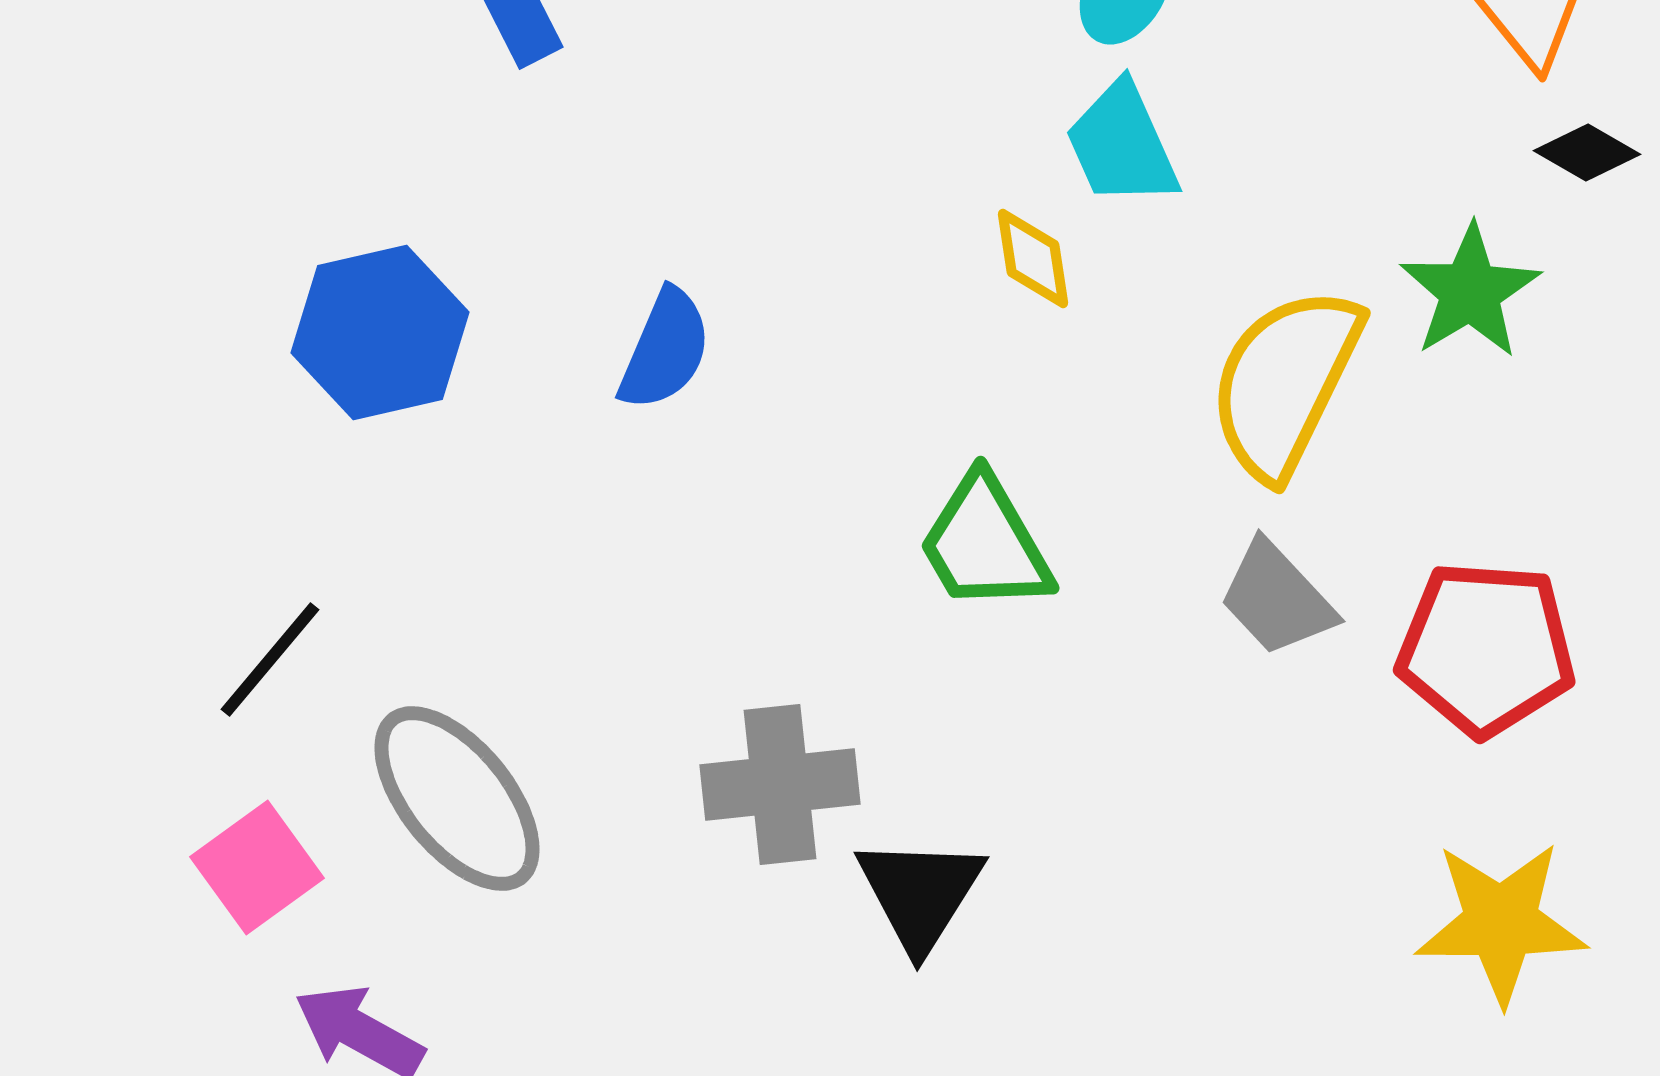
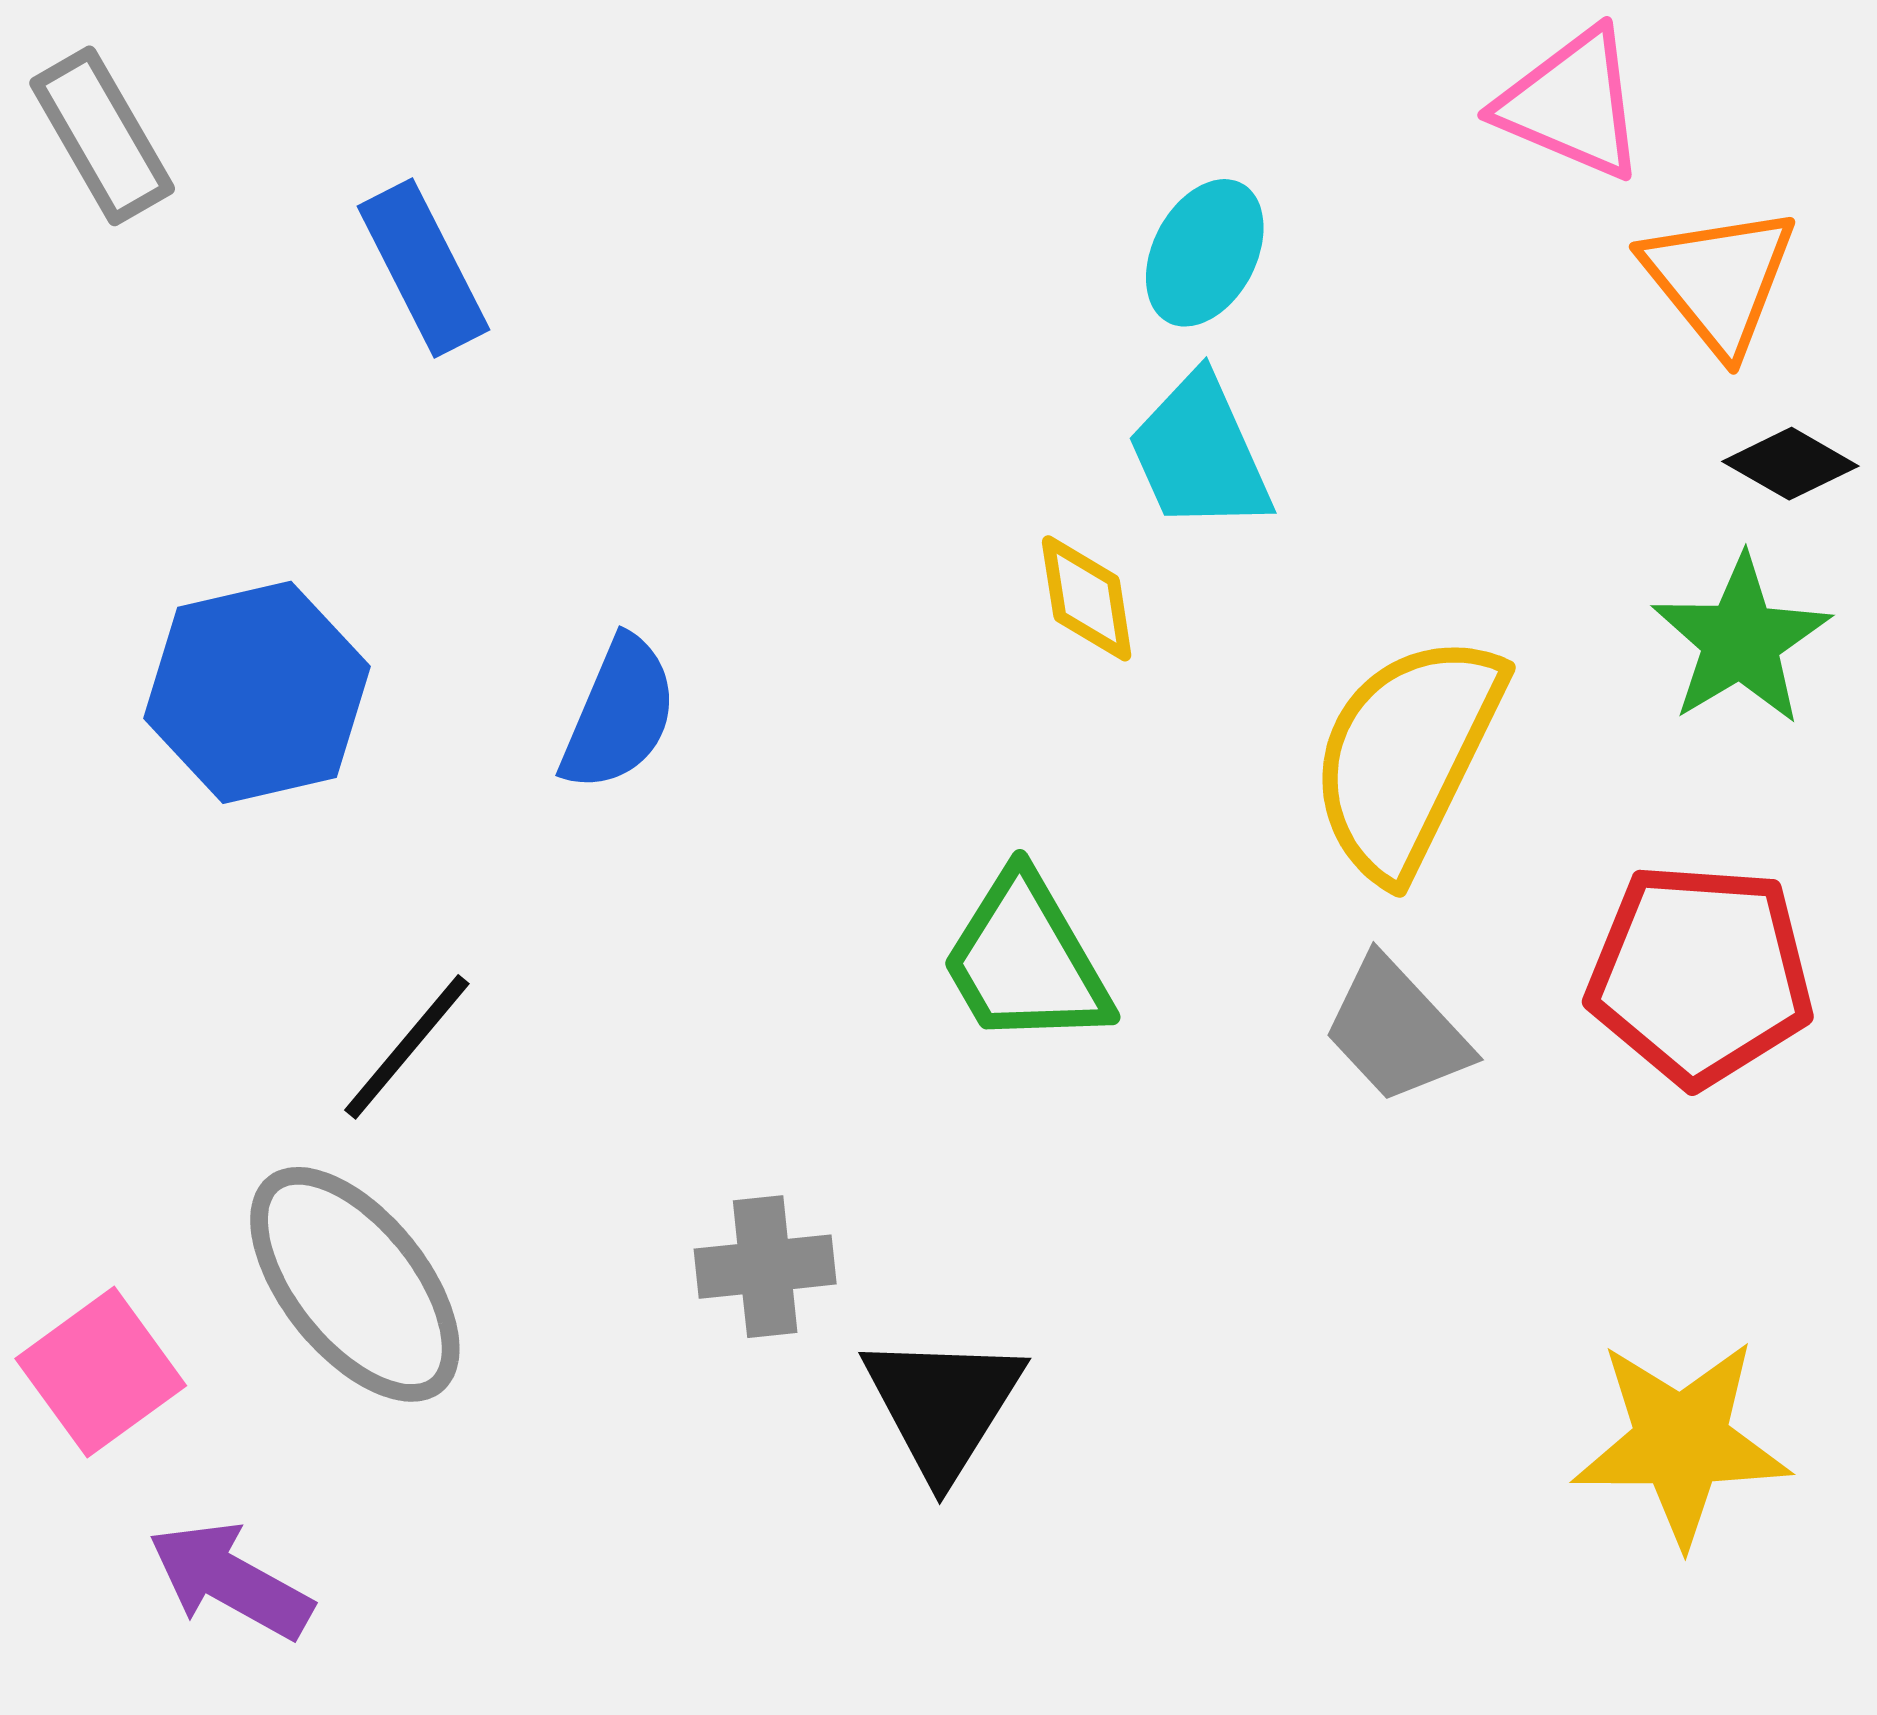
green star: (1470, 292) -> (1741, 640), moved
red pentagon: (1486, 649) -> (1700, 974), moved
black line: (270, 660) -> (407, 1047), moved
gray cross: (780, 785) -> (765, 1267), size x0.7

